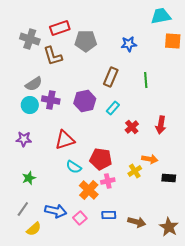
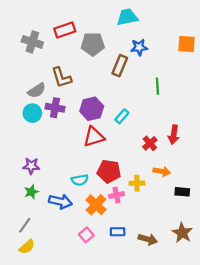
cyan trapezoid: (161, 16) -> (127, 17), moved
brown L-shape: (53, 56) -> (61, 78), moved
brown rectangle: (111, 77) -> (120, 66), moved
red cross: (132, 127) -> (150, 143), moved
purple star: (24, 139) -> (31, 166), moved
red triangle: (65, 140) -> (94, 137), moved
cyan semicircle: (74, 167) -> (80, 180), turned -42
yellow cross: (135, 171) -> (137, 183), moved, turned 32
blue arrow: (56, 211) -> (60, 202), moved
brown star: (169, 227) -> (182, 233), moved
yellow semicircle: (34, 229) -> (27, 247), moved

